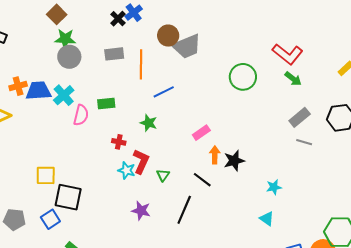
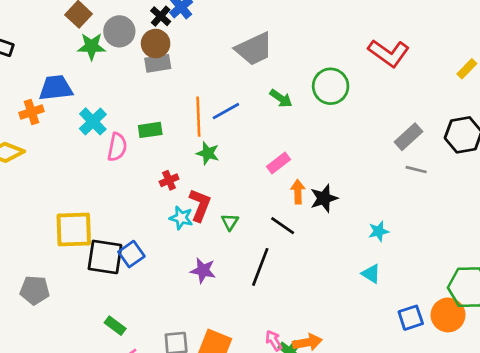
brown circle: (168, 36) -> (156, 44), moved
gray circle: (69, 57) -> (119, 31), moved
orange line: (141, 64) -> (198, 117), moved
green arrow: (293, 79) -> (281, 98), moved
blue trapezoid: (38, 91) -> (56, 88), moved
red cross: (119, 142) -> (169, 180), turned -32
yellow square: (46, 175) -> (74, 230), size x1.4
blue square: (50, 219) -> (131, 254), moved

